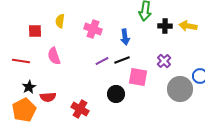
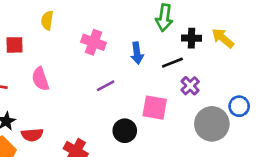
yellow semicircle: (60, 21) -> (47, 20), moved
yellow arrow: (188, 26) -> (223, 38), turned 30
black line: (122, 60) -> (172, 63), moved

